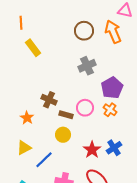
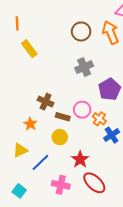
orange cross: (110, 110) -> (99, 119), moved
orange star: (27, 118) -> (30, 124), moved
blue cross: (114, 148) -> (112, 135), moved
red star: (92, 150) -> (80, 159), moved

